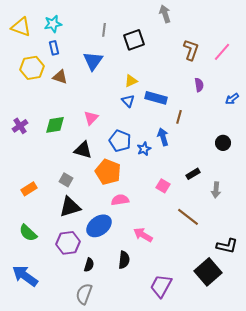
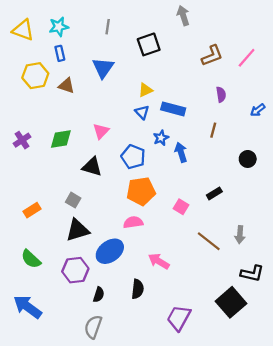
gray line: (104, 30) -> (108, 27), moved
brown L-shape: (191, 50) -> (212, 56), turned 50
brown line: (179, 117) -> (213, 130), moved
blue star: (144, 149) -> (161, 138), moved
orange pentagon: (108, 172) -> (141, 191), moved, turned -30
gray arrow: (216, 190) -> (240, 235), moved

